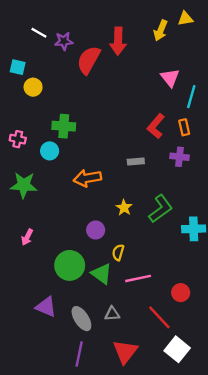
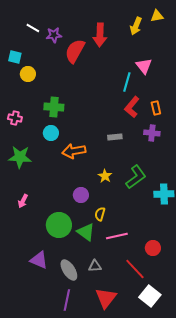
cyan line: (191, 97) -> (127, 82), moved
cyan circle: (50, 151) -> (51, 133), moved

